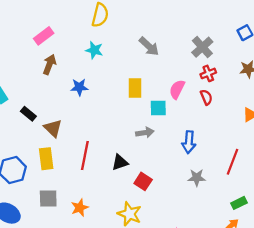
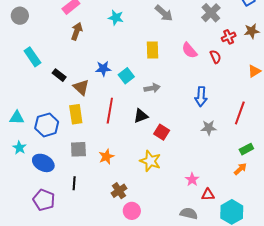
red cross: (208, 73) -> (229, 37), moved
blue star: (79, 87) -> (103, 69), moved
pink semicircle: (177, 89) -> (189, 50), turned -66
cyan square: (158, 108) -> (126, 76), moved, turned -35
gray arrow: (145, 133) -> (152, 88), moved

